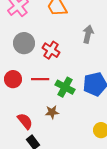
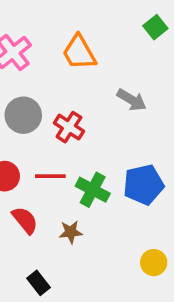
gray arrow: (88, 34) -> (132, 100), turned 108
red semicircle: (25, 121) -> (25, 220), moved

